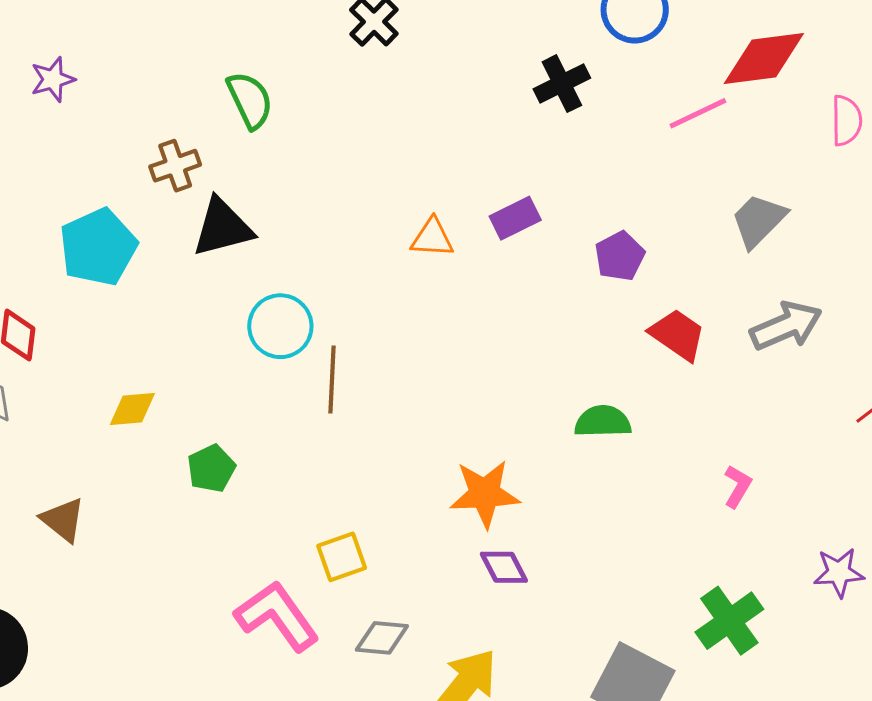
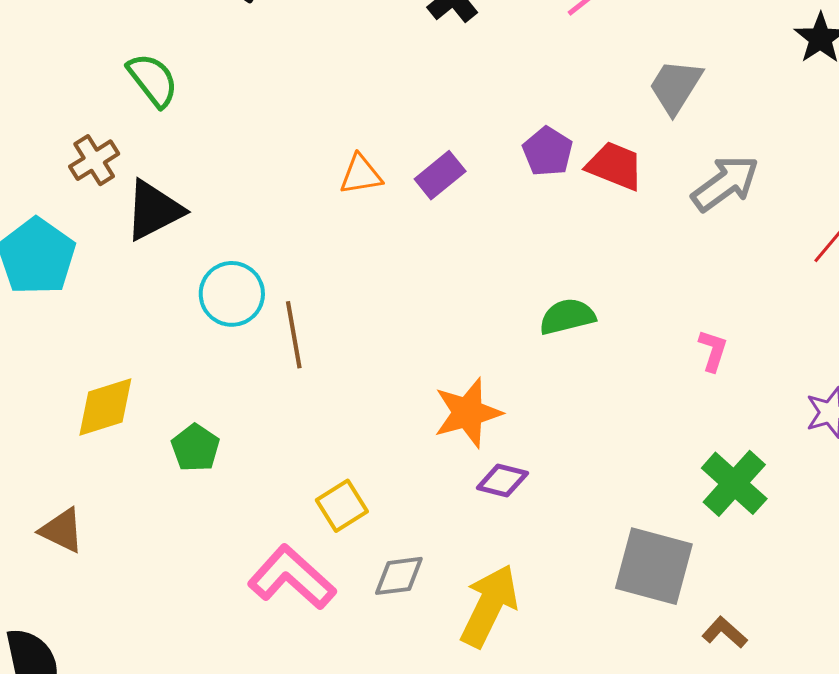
purple rectangle: (515, 218) -> (440, 175), moved
red trapezoid: (678, 335) -> (615, 166), moved
yellow diamond: (132, 409) -> (105, 407), size x1.4
purple diamond: (504, 567) -> (502, 480), turned -36

